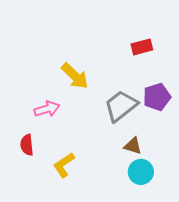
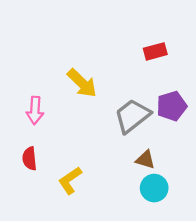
pink arrow: (47, 109) -> (35, 110), moved, turned 110

